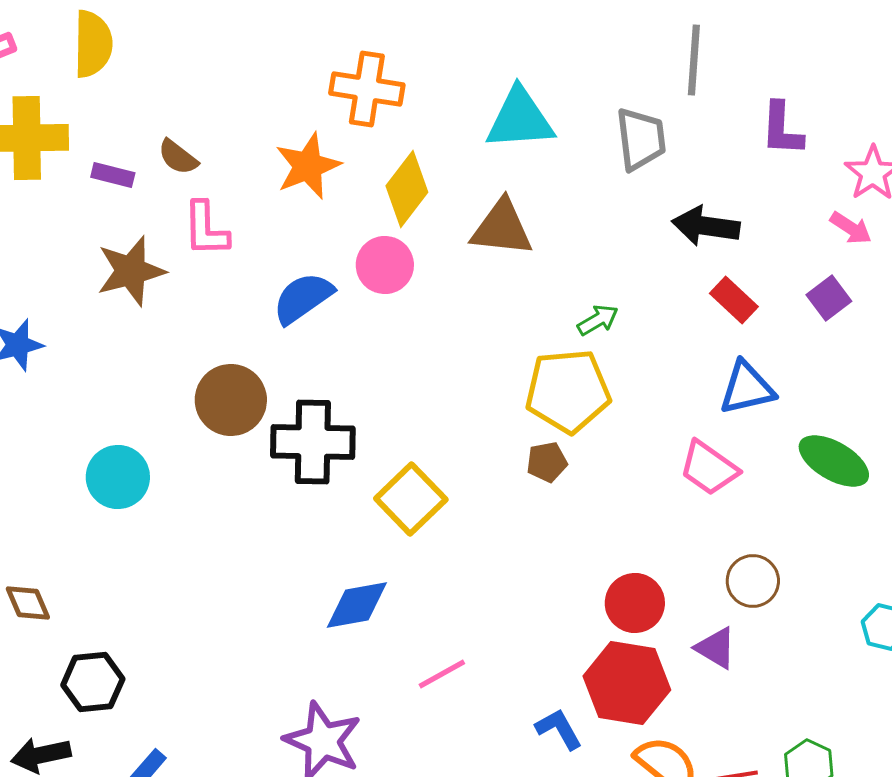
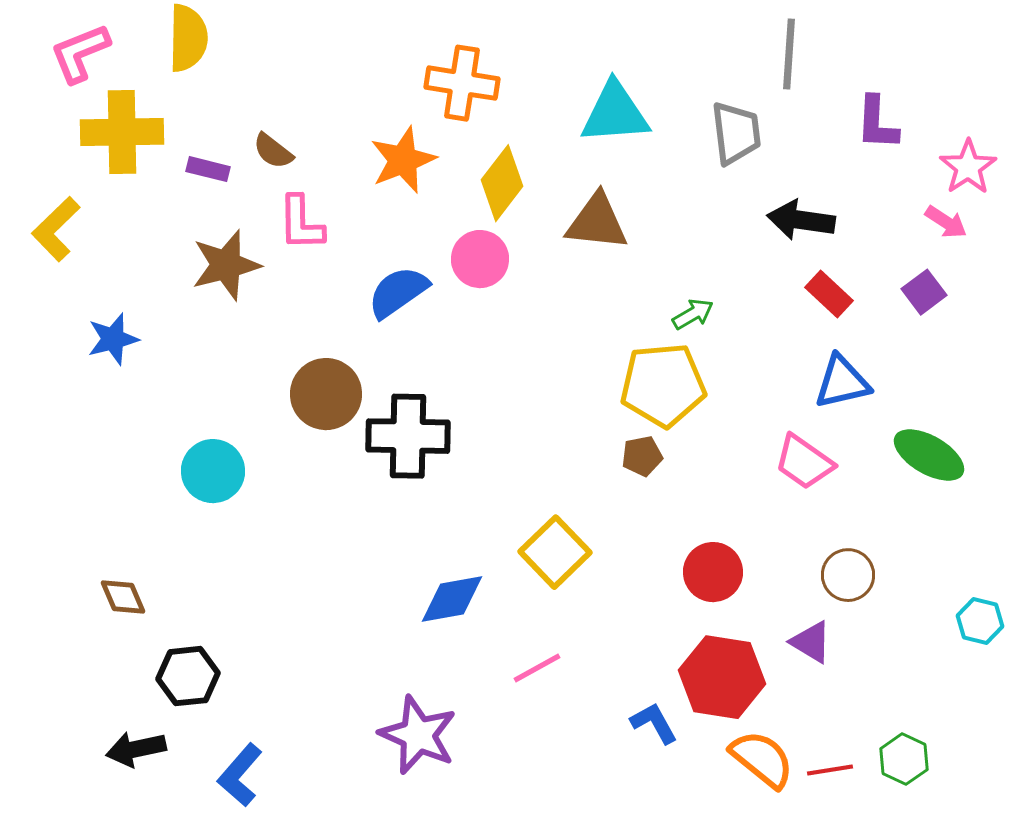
yellow square: (411, 499) -> (555, 552), moved
red circle: (635, 603) -> (713, 572), moved

